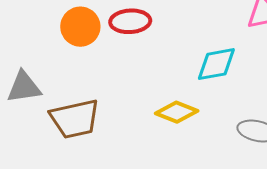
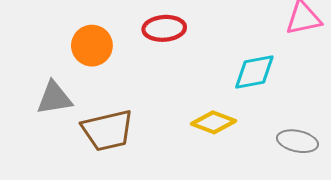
orange circle: (80, 27) -> (92, 46), moved

